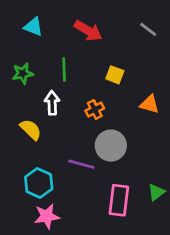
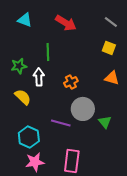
green star: (23, 73) -> (19, 66), moved
yellow square: (115, 75) -> (109, 48), moved
green triangle: (156, 192) -> (105, 122), moved, turned -32
pink rectangle: (119, 200) -> (72, 161), moved

